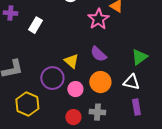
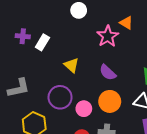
purple cross: (10, 13) -> (23, 36), moved
yellow triangle: (71, 61) -> (71, 65), moved

